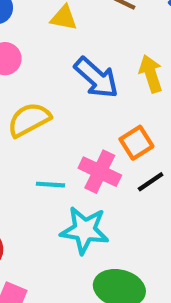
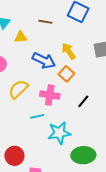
orange square: (136, 143) -> (66, 74), moved
pink cross: (100, 172) -> (50, 95), moved

